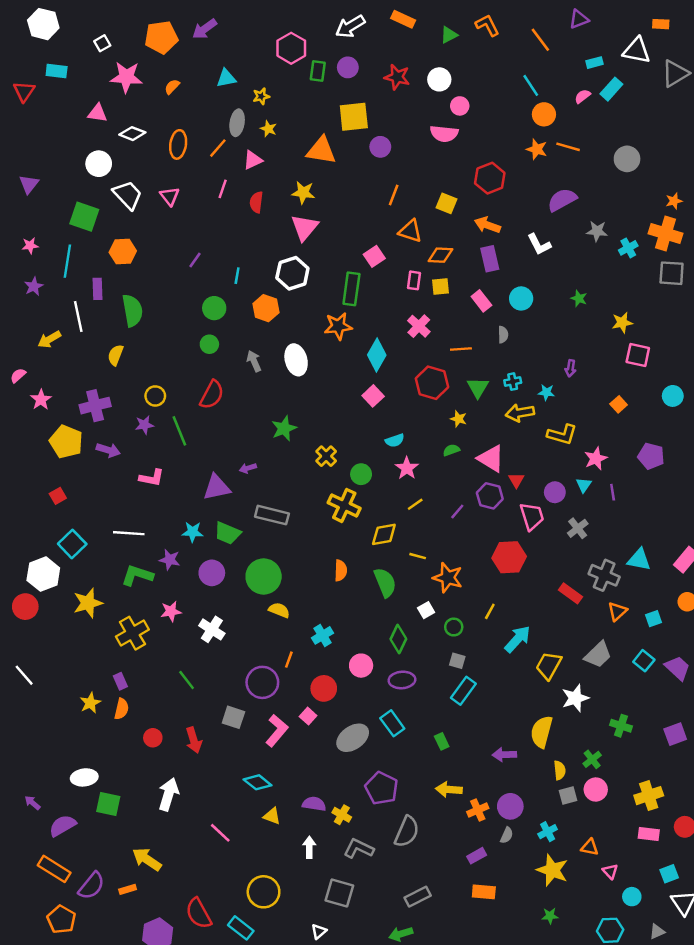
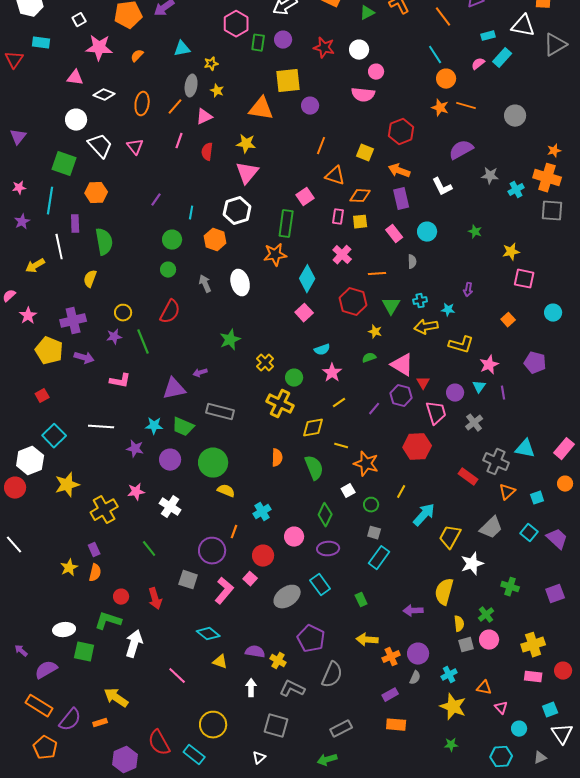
green L-shape: (137, 575) -> (108, 621), moved

